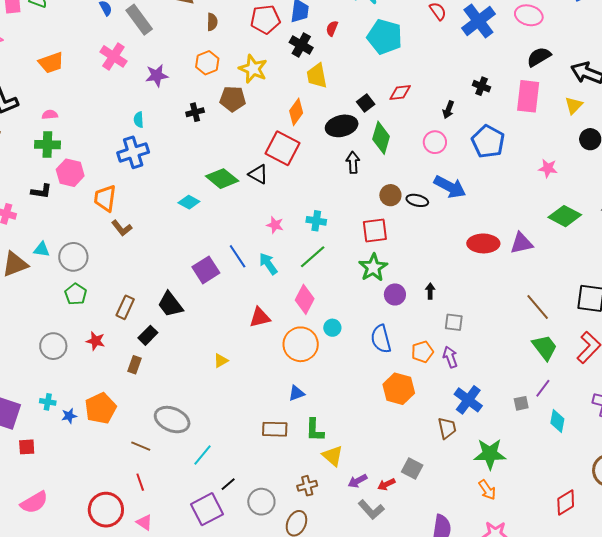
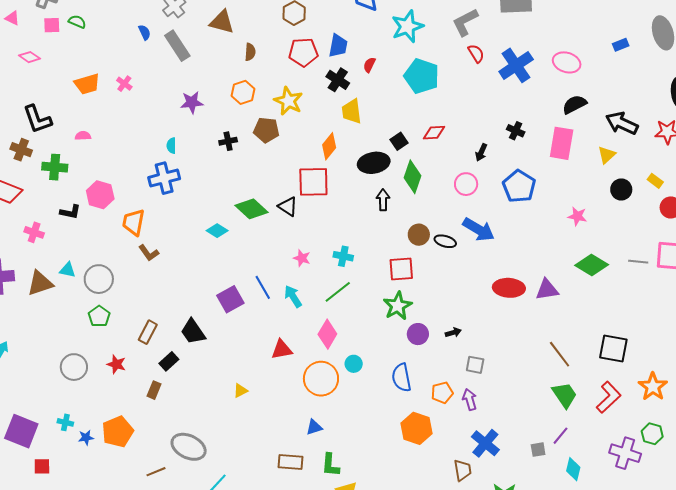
pink cross: (113, 56) -> (124, 84), moved, size x0.6
green cross: (47, 145) -> (55, 167), moved
red square: (282, 148) -> (313, 182), turned -32
black arrow: (430, 291) -> (453, 333), turned 70
brown line: (141, 446) -> (156, 472), turned -48

